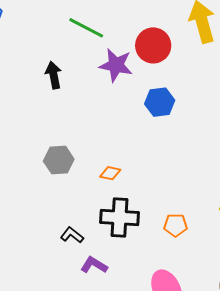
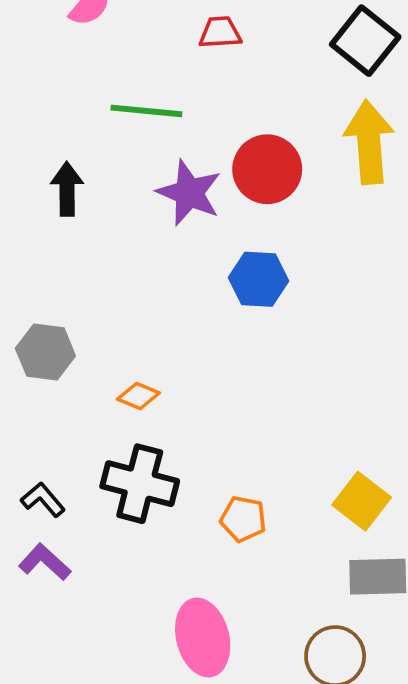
green line: (86, 28) -> (146, 111), turned -33
purple L-shape: (94, 265) -> (45, 562), moved

